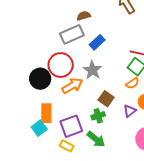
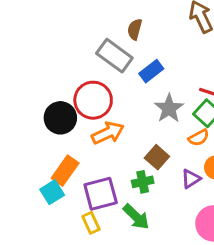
brown semicircle: (84, 16) -> (135, 29), turned -64
gray rectangle: (72, 34) -> (114, 56), turned 55
gray star: (92, 70) -> (169, 108), moved
orange rectangle: (46, 113) -> (65, 171), turned 30
yellow rectangle: (67, 146) -> (91, 223), turned 32

